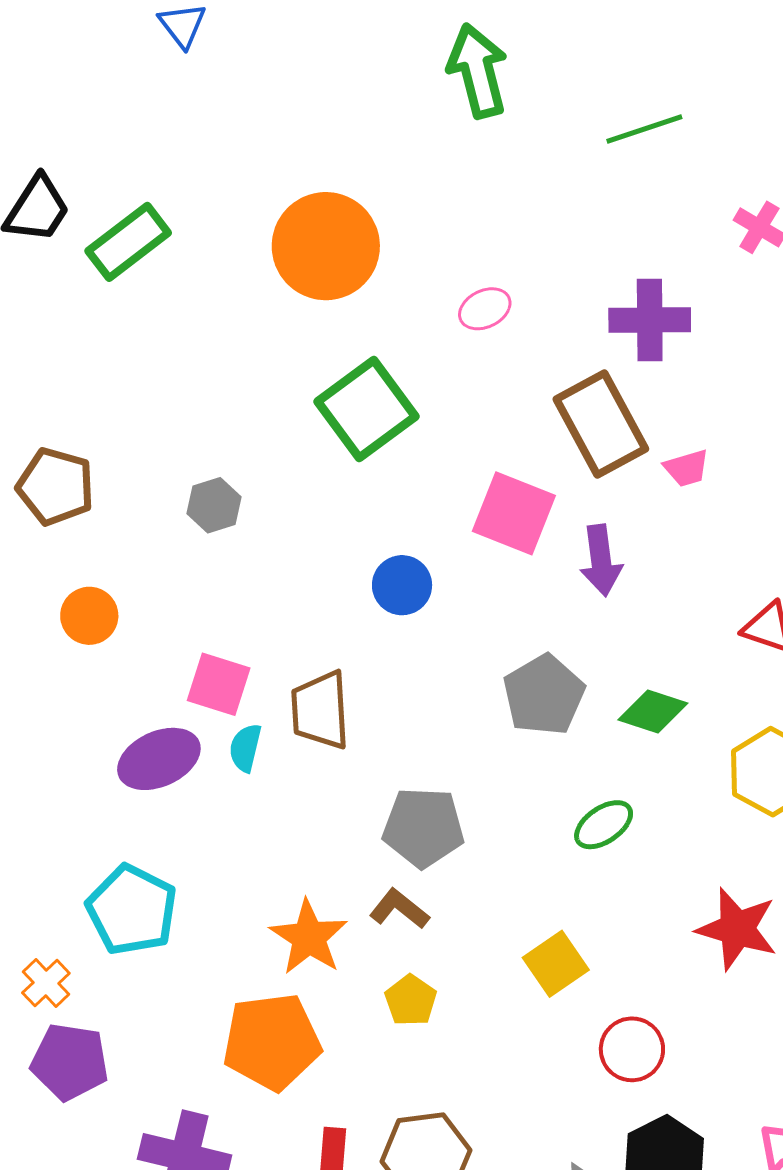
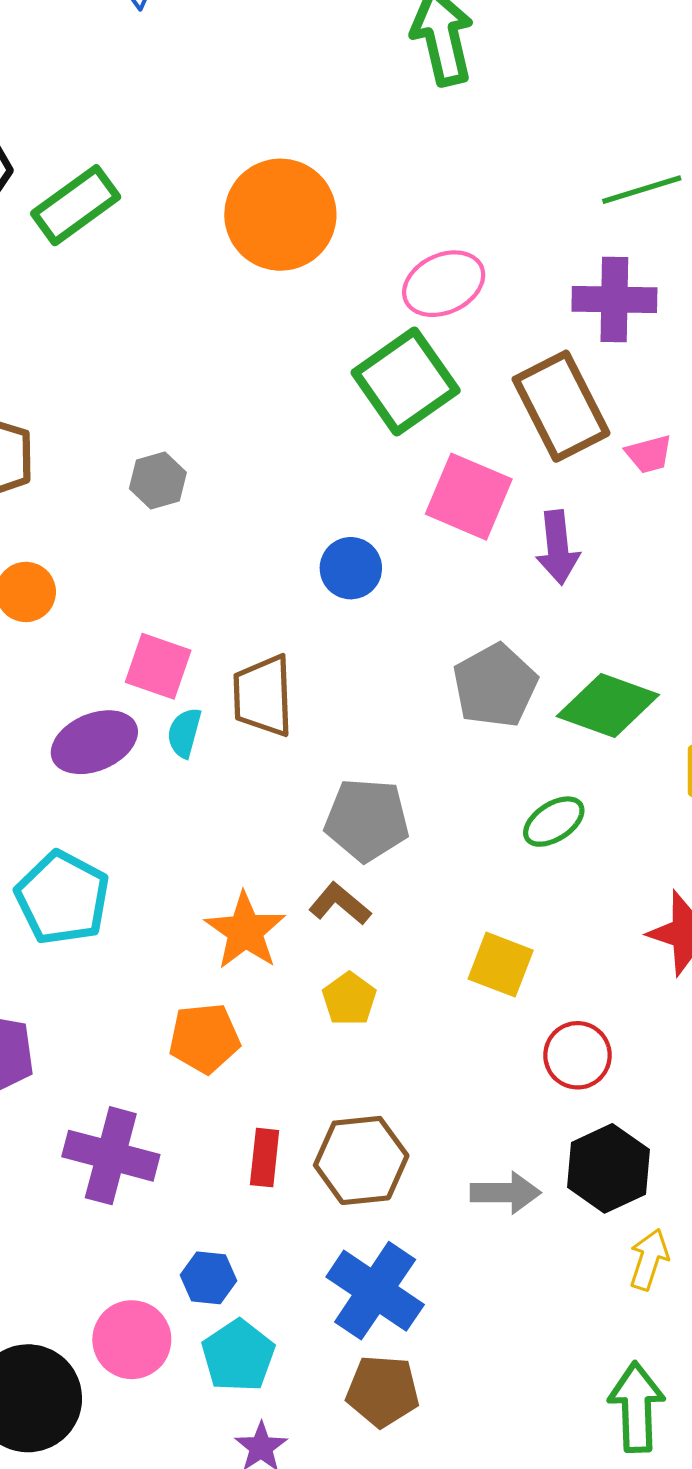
green line: (644, 129) -> (642, 190), moved
pink ellipse: (485, 309) -> (444, 284), size x1.5
green square: (367, 409) -> (406, 382), moved
green diamond: (653, 712) -> (608, 706), size x1.4
yellow square: (556, 964) -> (501, 965), turned -36
orange pentagon: (272, 1042) -> (204, 1038), size x0.7

